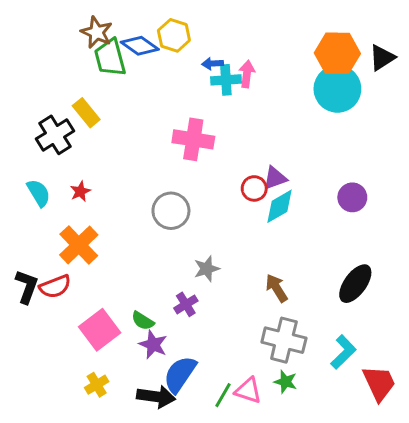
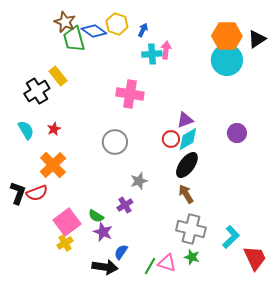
blue arrow: (213, 64) -> (143, 30), moved, turned 120
red circle: (254, 188) -> (171, 139), moved
black ellipse: (355, 284) -> (187, 165), moved
blue semicircle: (180, 374) -> (121, 252), size x0.6
yellow cross: (97, 385) -> (65, 243), moved

